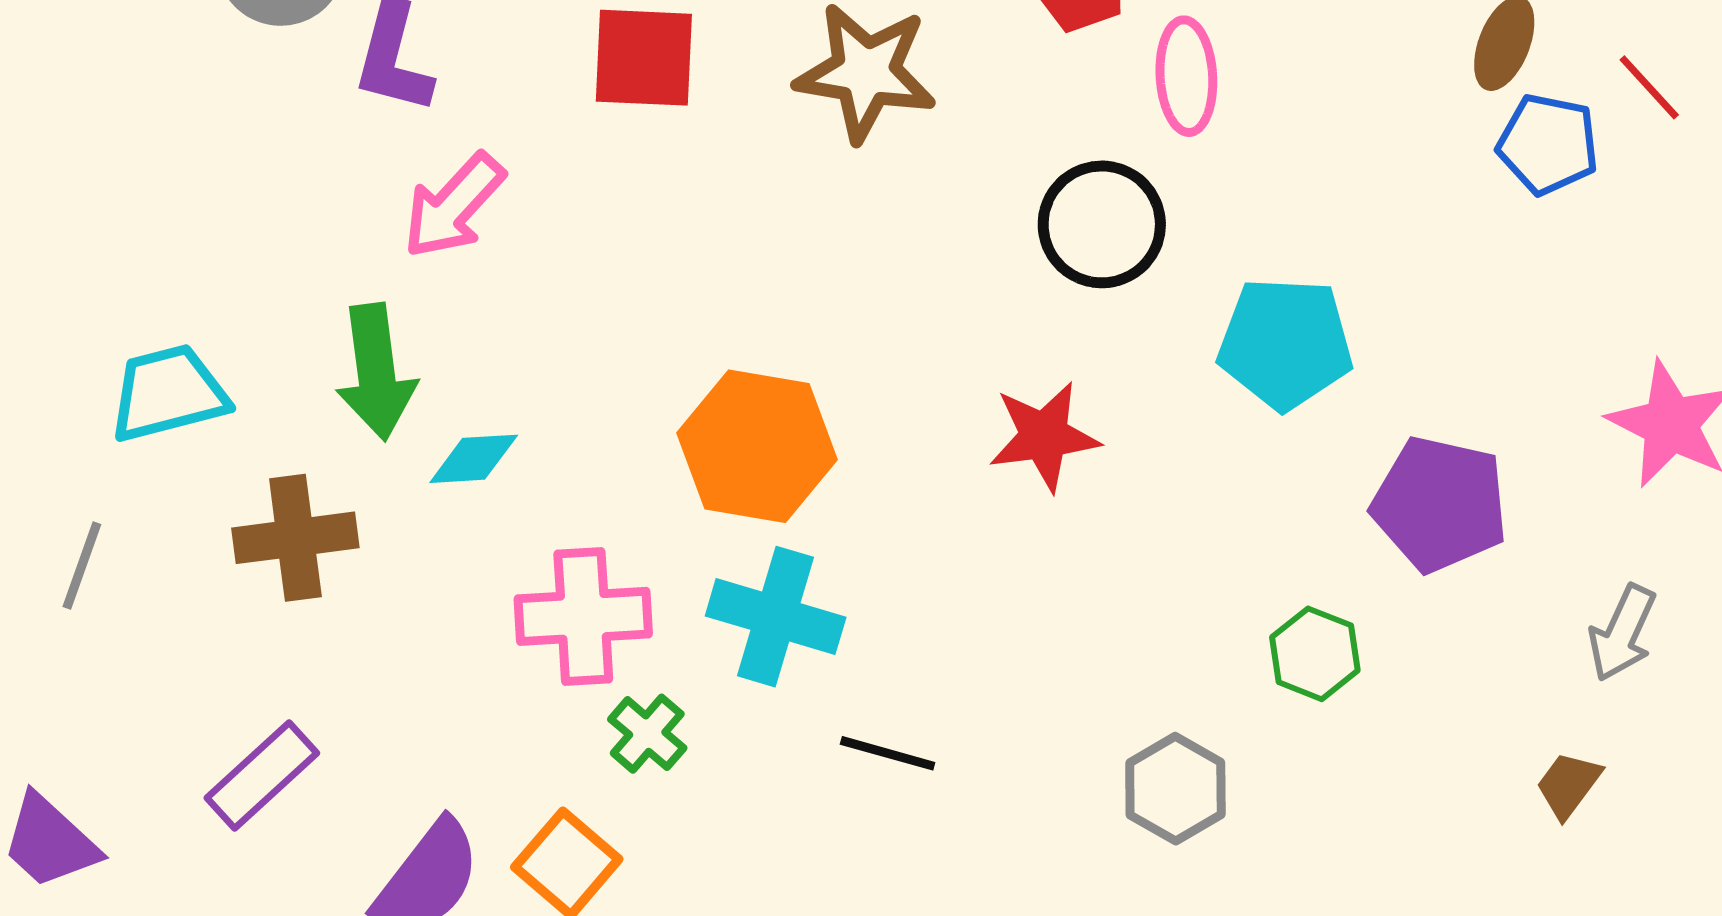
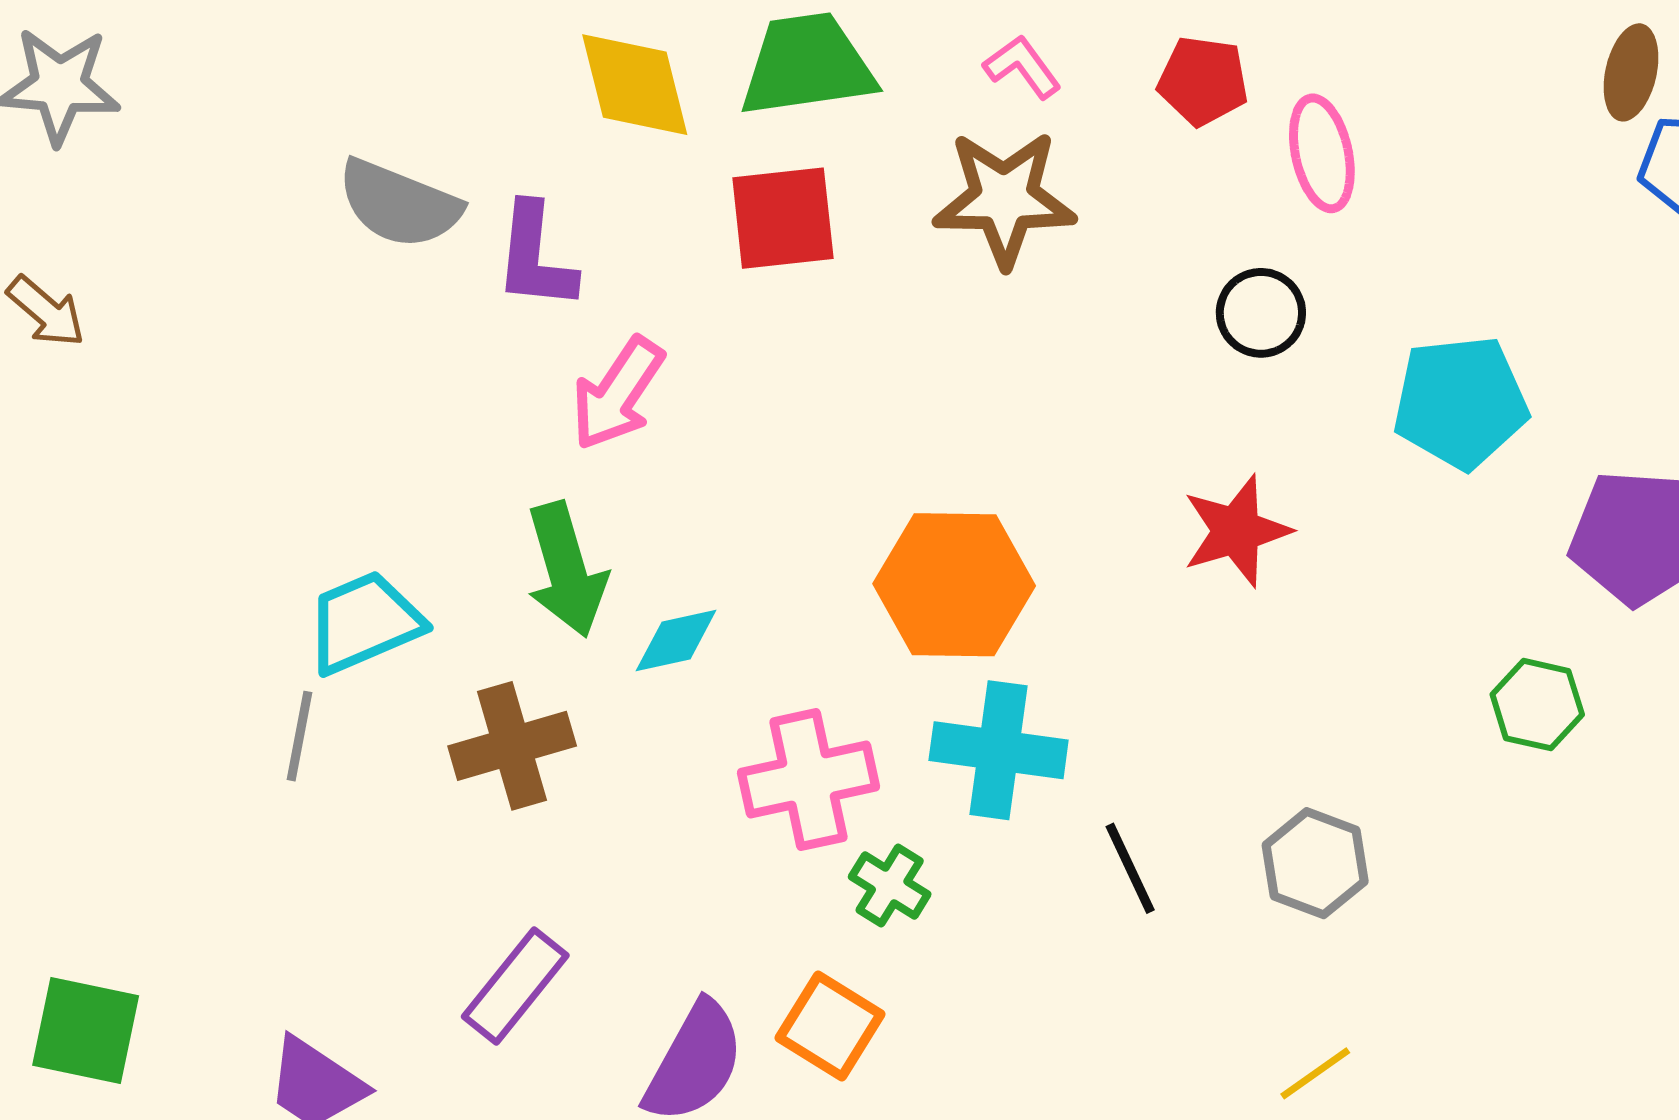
black circle: (1102, 224) -> (1261, 313), size x0.7
gray line: (82, 565) -> (299, 736), moved
black line: (888, 753) -> (1130, 868), turned 58
gray hexagon: (1175, 789) -> (1315, 863), moved

